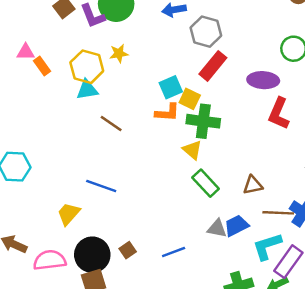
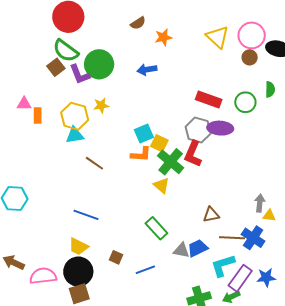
gray hexagon: (206, 32) -> (198, 130), moved
orange rectangle: (42, 66) -> (38, 115), turned 35
red rectangle: (213, 66) -> (209, 100), moved, turned 70
red L-shape: (279, 113) -> (193, 154), moved
green cross: (203, 121) -> (171, 162), turned 32
green rectangle: (206, 183) -> (156, 228), moved
yellow trapezoid: (69, 214) -> (78, 247), moved, turned -105
brown square: (128, 250) -> (116, 257), moved, turned -32

